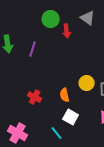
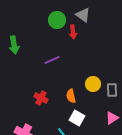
gray triangle: (88, 18) -> (83, 15), moved
purple line: (33, 49) -> (52, 60), moved, turned 49

